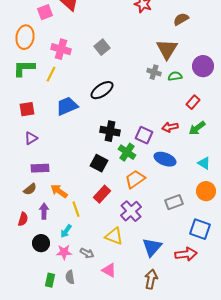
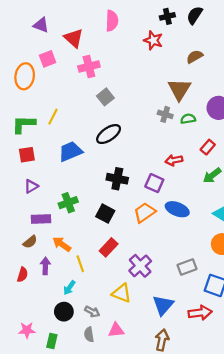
pink square: (45, 12) -> (48, 59), moved
gray square: (102, 47) -> (105, 97), moved
pink cross: (61, 49) -> (89, 66), moved, turned -30
green L-shape: (24, 68) -> (24, 124), moved
red arrow: (170, 127) -> (174, 160), moved
green cross: (127, 152) -> (68, 203), moved, turned 36
orange trapezoid: (135, 179) -> (145, 212), moved
gray rectangle: (174, 202) -> (187, 267), moved
black circle: (41, 243) -> (64, 312), moved
pink star: (64, 252) -> (27, 330), moved
pink triangle: (109, 270) -> (116, 330), turned -35
gray semicircle: (70, 277) -> (89, 335), moved

